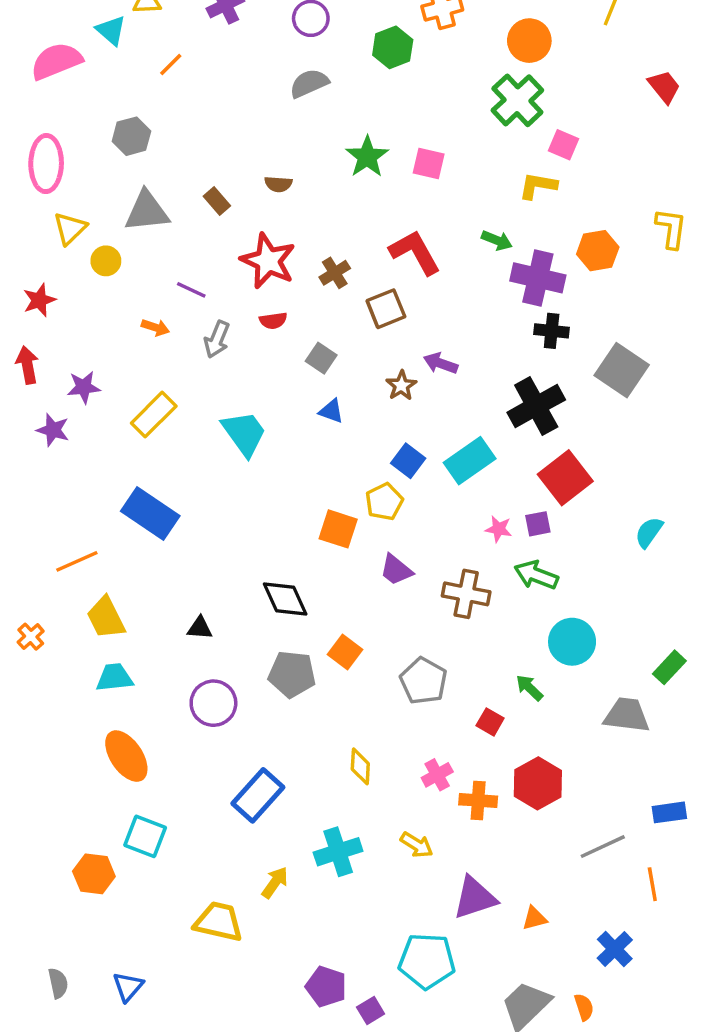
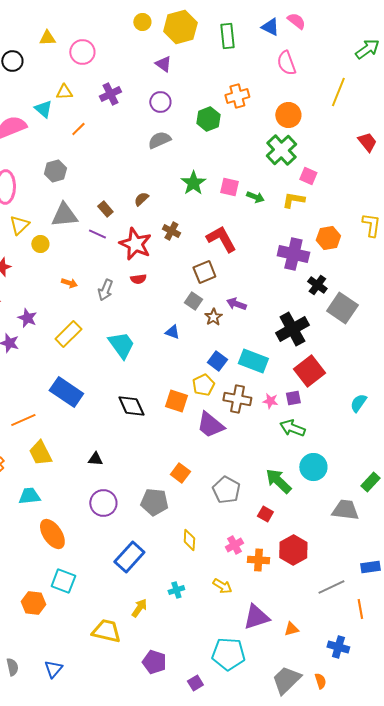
brown semicircle: (278, 184) -> (141, 199), turned 133
green arrow: (497, 240) -> (255, 197), moved
brown cross: (335, 273) -> (171, 231), moved, turned -30
purple line: (191, 290) -> (97, 234), moved
black cross: (552, 331) -> (317, 285), moved, turned 30
gray square: (321, 358) -> (193, 301), moved
purple star: (84, 387) -> (27, 318), turned 30
cyan rectangle: (470, 461) -> (253, 361), turned 56
purple trapezoid: (396, 570) -> (210, 425), size x1.4
brown cross: (466, 594) -> (237, 399), moved
black diamond: (285, 599) -> (131, 406), moved
gray pentagon: (292, 674) -> (154, 502), moved
cyan trapezoid: (114, 678) -> (29, 496), moved
green arrow: (529, 688) -> (278, 481), moved, size x1.6
cyan cross: (338, 852) -> (176, 590), size x0.6
blue cross: (615, 949) -> (338, 647), turned -30
purple pentagon: (326, 987) -> (154, 662), moved

